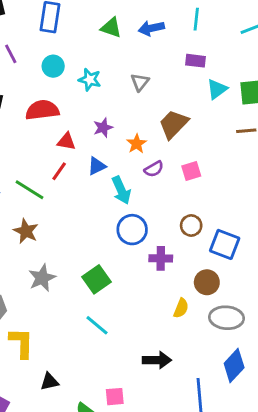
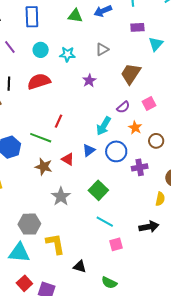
gray triangle: (140, 82) -> (102, 49), turned 32
purple star: (103, 128) -> (89, 80), moved
red triangle: (66, 141) -> (68, 159), moved, turned 32
orange star: (137, 144) -> (135, 128), moved
blue triangle: (97, 166) -> (89, 150), moved
cyan arrow: (121, 190) -> (104, 126), turned 66
black arrow: (157, 360) -> (149, 227), moved
black triangle: (50, 382) -> (80, 267), turned 40
pink square: (115, 397) -> (116, 244), moved

